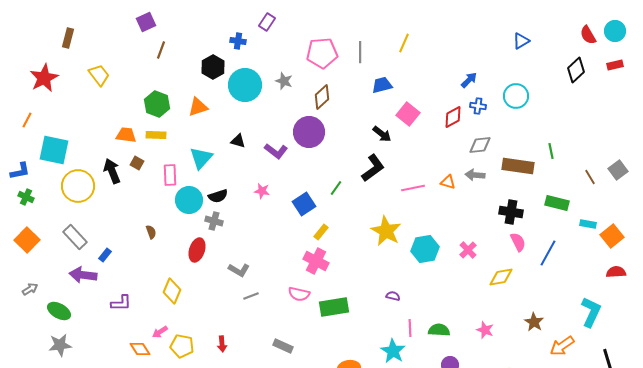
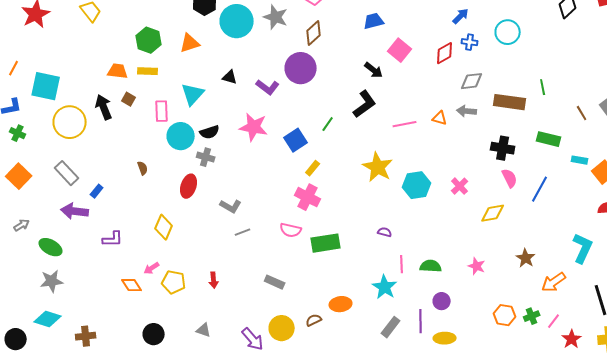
gray star: (284, 81) -> (276, 17), size x1.4
orange line: (27, 120) -> (14, 68), moved
pink star: (262, 191) -> (254, 127), size x1.8

